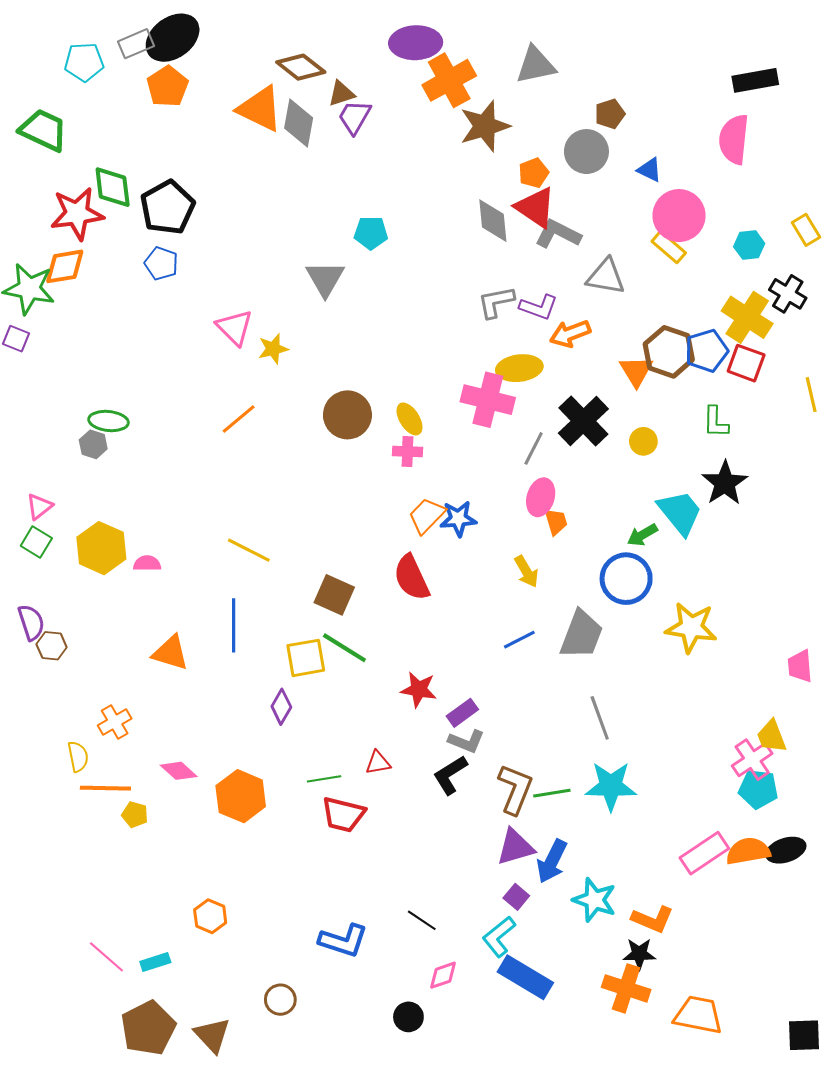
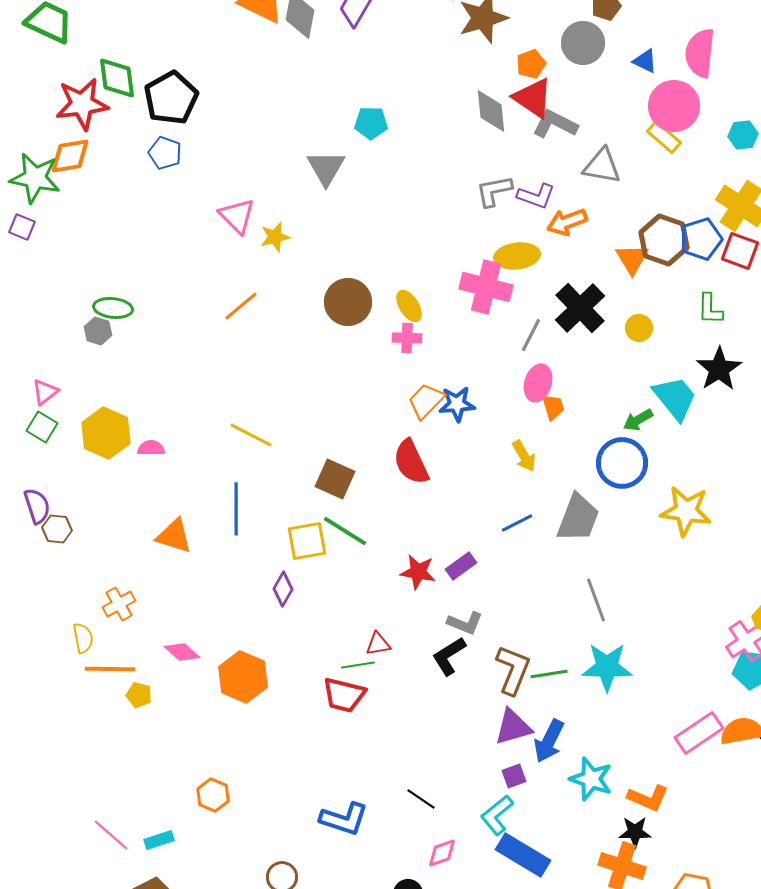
pink semicircle: (734, 139) -> (700, 53), moved
purple rectangle: (462, 713) -> (461, 566), moved
green line: (324, 779) -> (358, 665), moved
purple square: (516, 897) -> (514, 776), turned 30

